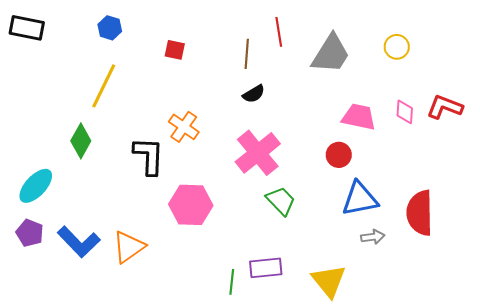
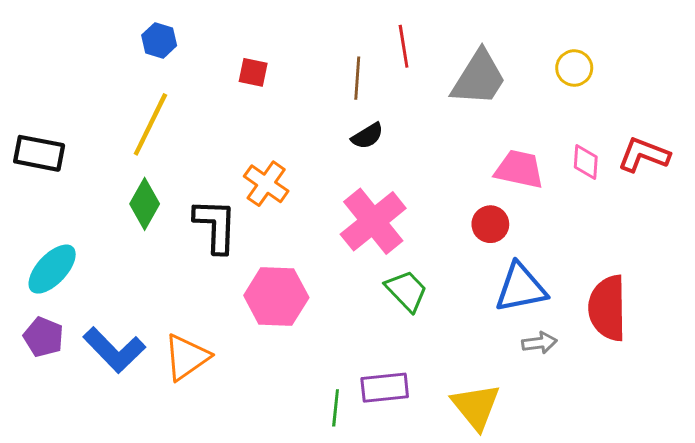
black rectangle: (27, 28) -> (39, 153), moved
green diamond: (81, 141) -> (145, 204), moved

